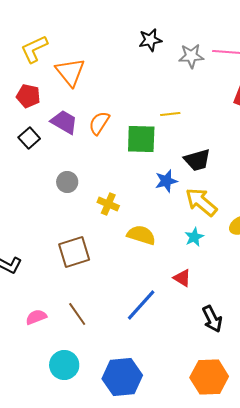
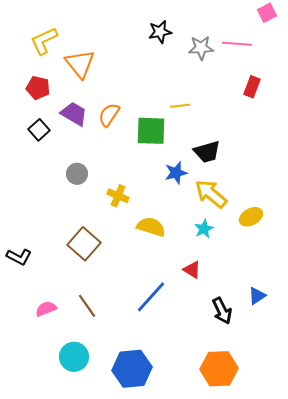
brown square: (74, 252) -> (84, 244), turned -32

